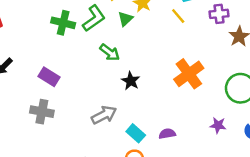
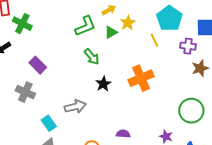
green cross: (63, 23) -> (22, 24), moved
orange cross: (189, 74) -> (141, 78), moved
cyan rectangle: (136, 133) -> (49, 123), moved

